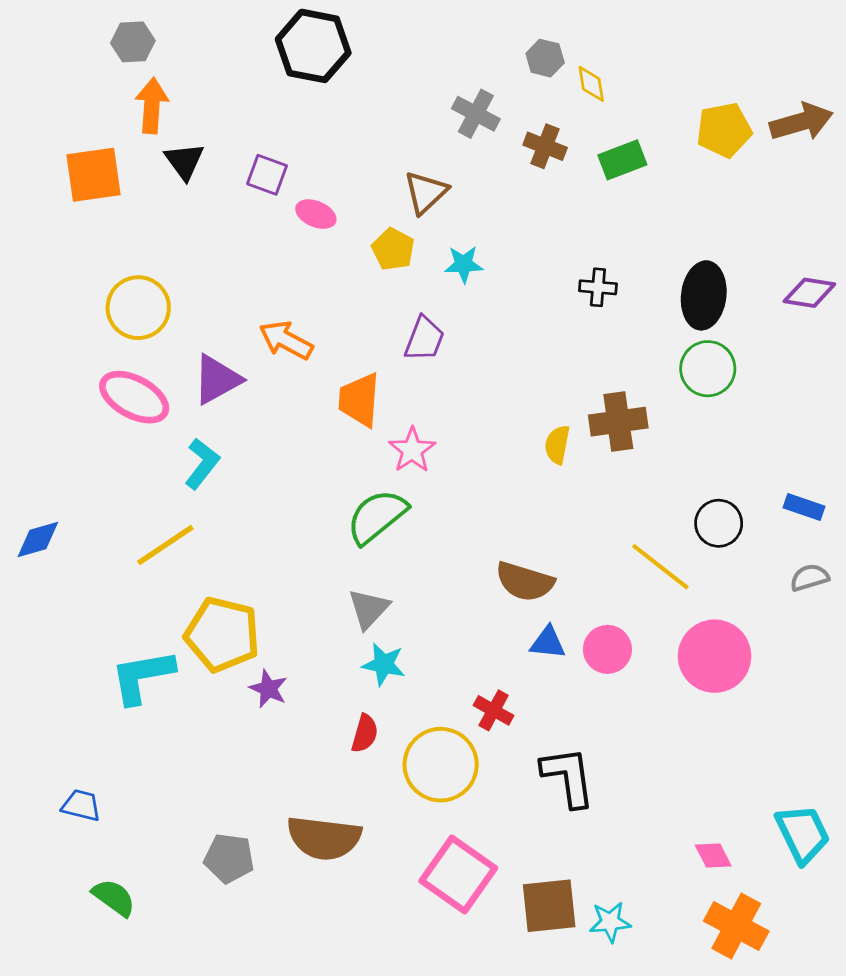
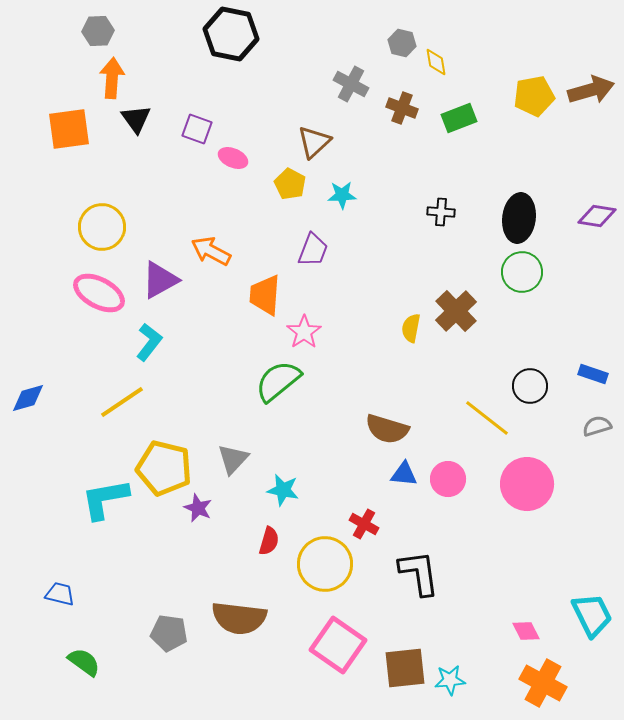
brown cross: (618, 422) -> (456, 311), turned -36
gray triangle: (369, 609) -> (233, 459), moved

